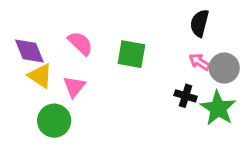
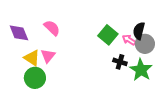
black semicircle: (199, 23) -> (139, 31), moved
green square: (131, 54) -> (108, 35), moved, turned 30
yellow triangle: (40, 76) -> (32, 58), moved

